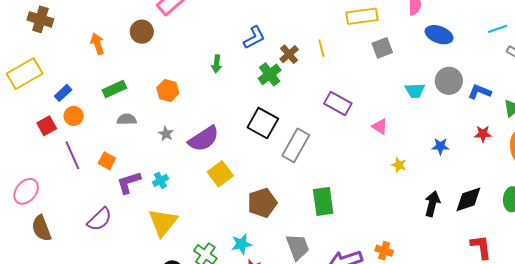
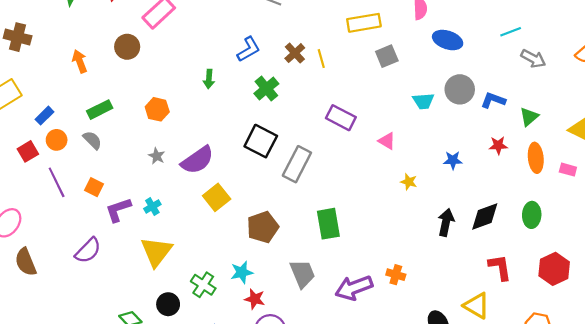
brown cross: (289, 54) -> (295, 53), moved
gray semicircle: (127, 119) -> (92, 140), moved, turned 48

